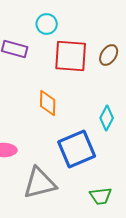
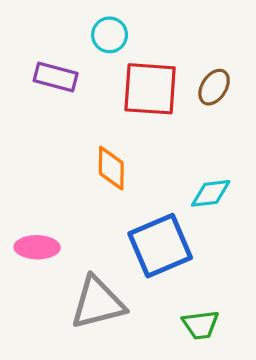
cyan diamond: (107, 118) -> (211, 193), turned 55

